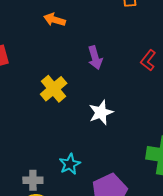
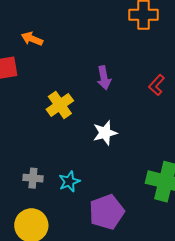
orange arrow: (55, 20) -> (32, 39), moved
gray cross: (33, 180) -> (33, 178), moved

